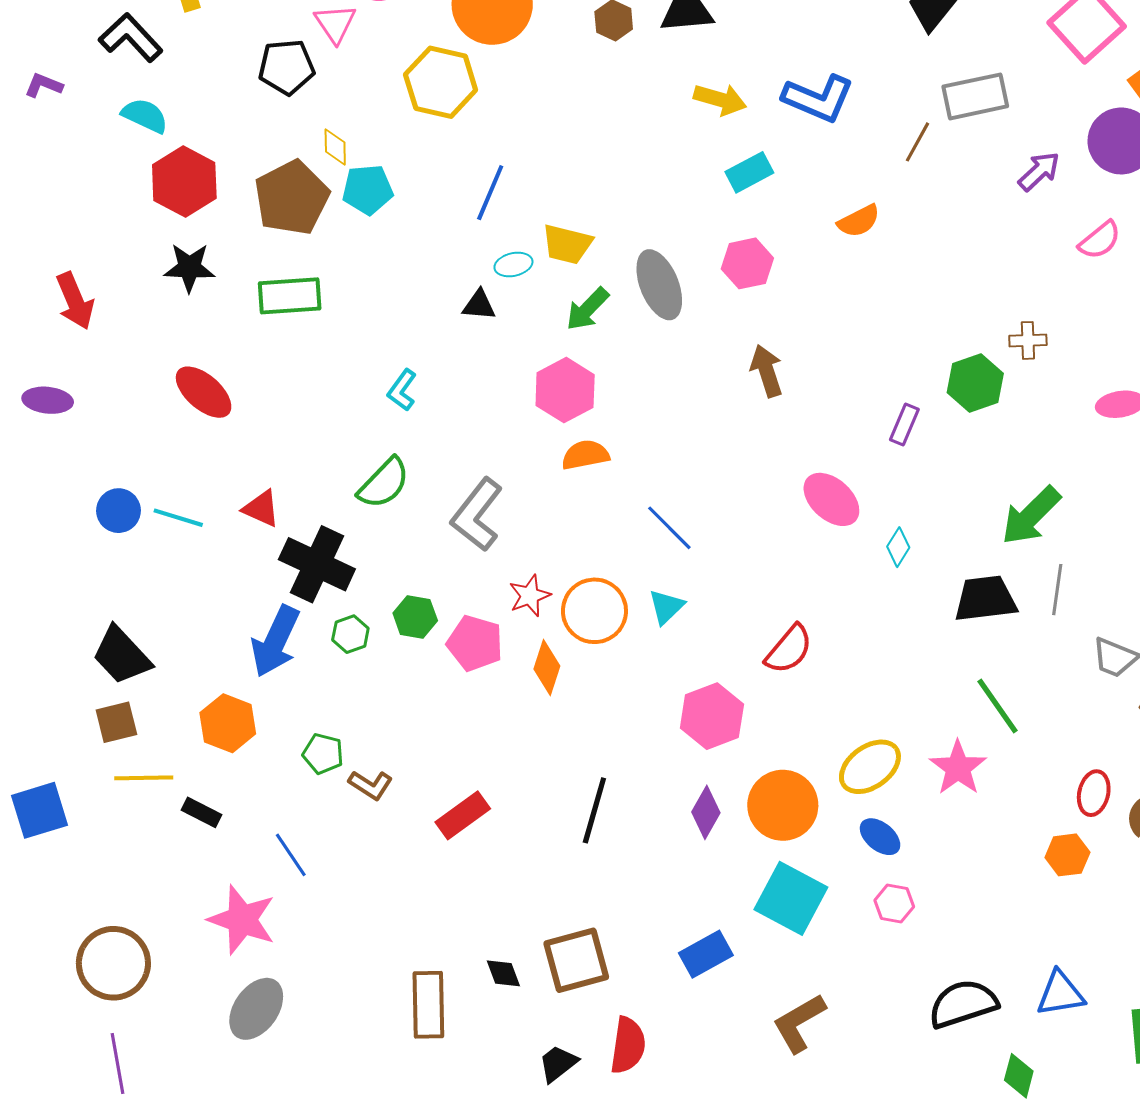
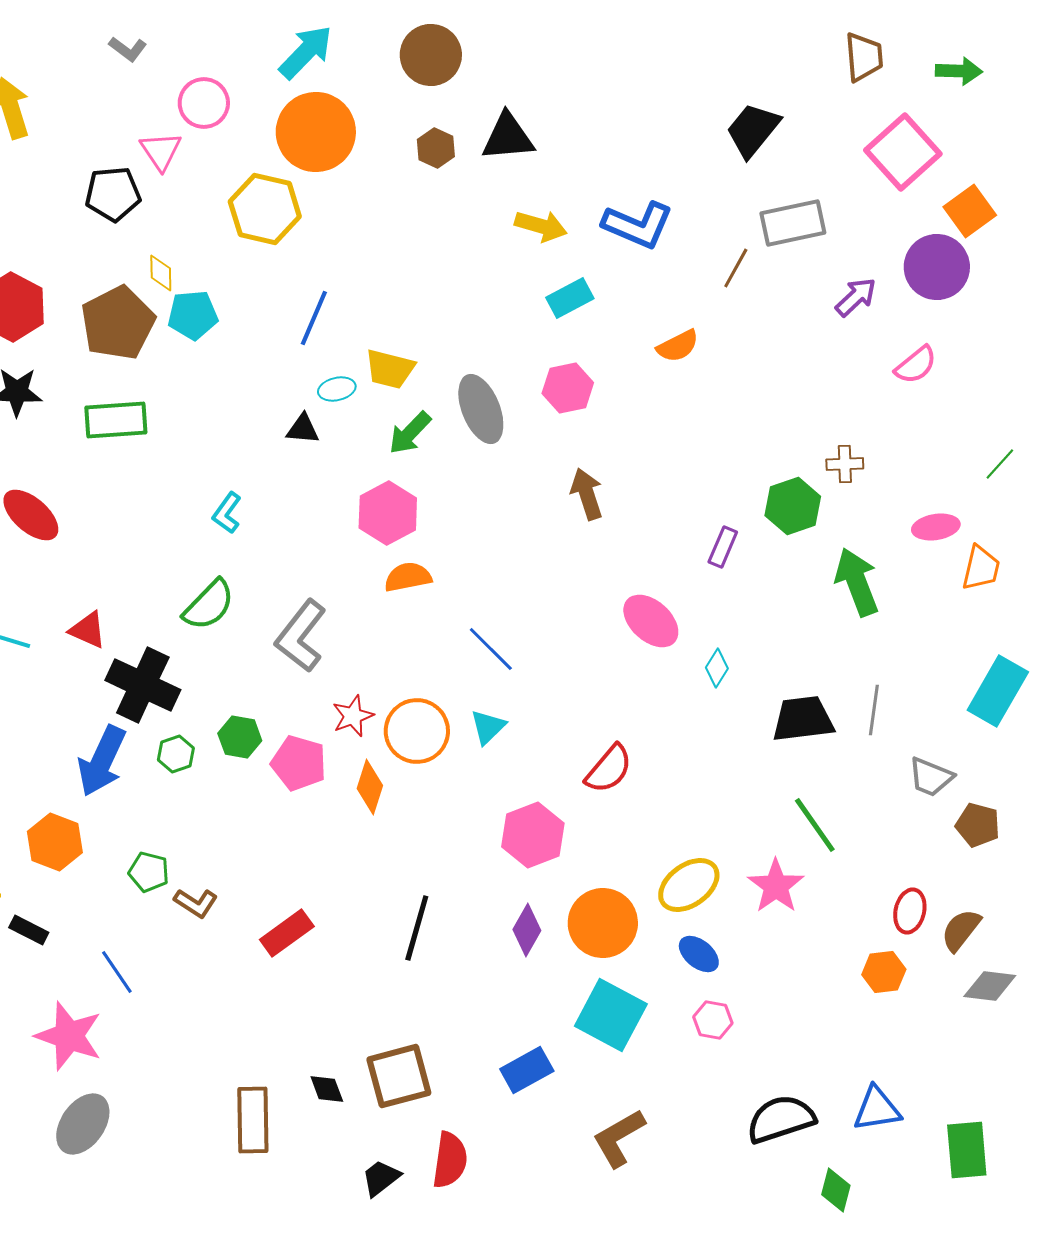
green arrow: (1031, 516) -> (857, 582), moved, turned 114

